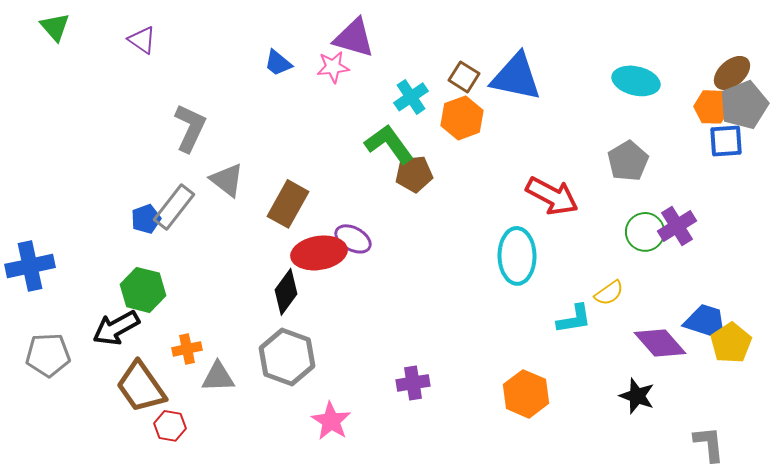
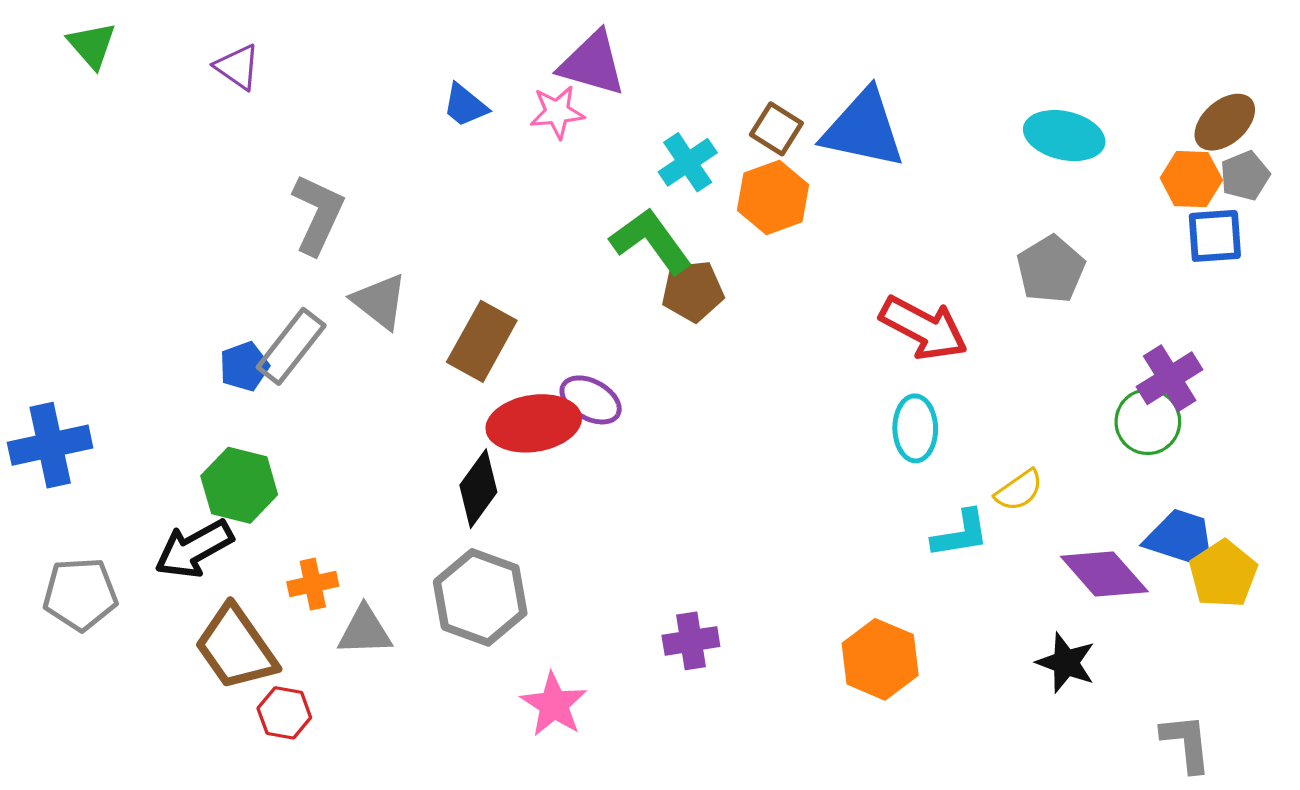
gray pentagon: (744, 105) -> (1245, 176), size x0.6
purple cross: (677, 226) -> (1170, 378), moved
green circle: (645, 232) -> (1148, 422), moved
cyan ellipse: (517, 256) -> (915, 428), moved, size x0.7

